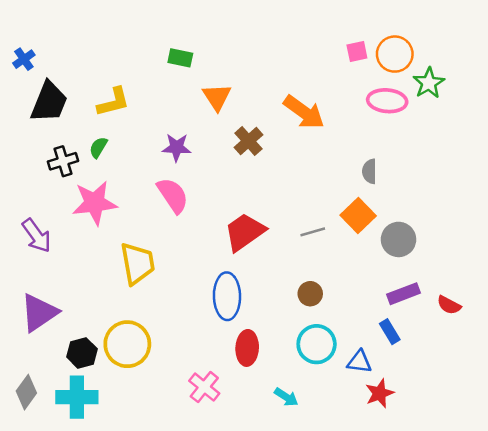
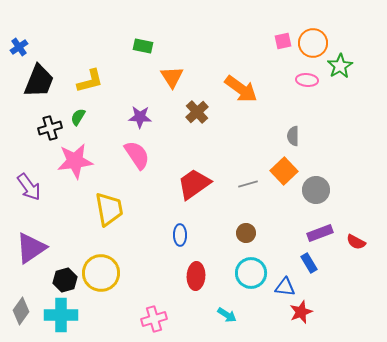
pink ellipse: (387, 101) -> (307, 80), size x0.7
blue ellipse: (227, 296) -> (180, 235), size x0.6
pink cross: (204, 387) -> (154, 319), moved, turned 35

